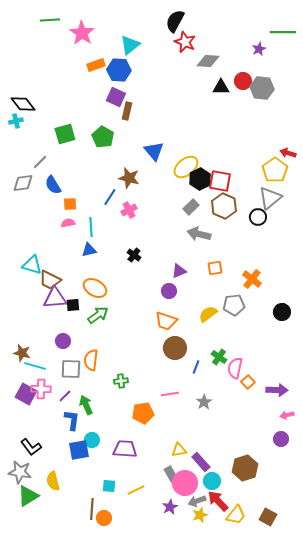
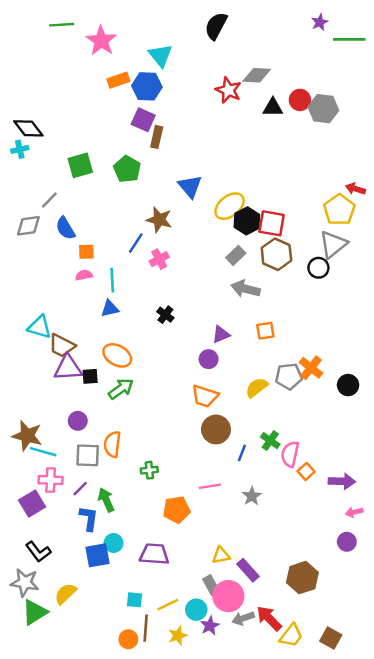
red star: (185, 42) -> (228, 90), moved
cyan triangle: (130, 45) -> (160, 56), turned -30
purple star: (259, 49) -> (320, 22), moved
orange cross: (252, 279) -> (311, 368), moved
brown star: (22, 353) -> (27, 436), size x1.4
purple square: (26, 394) -> (32, 504), moved, turned 30
yellow semicircle: (53, 481) -> (65, 594), turned 60
cyan circle: (212, 481) -> (196, 610), moved
brown line: (92, 509) -> (146, 628), moved
yellow star: (200, 515) -> (178, 636), moved

